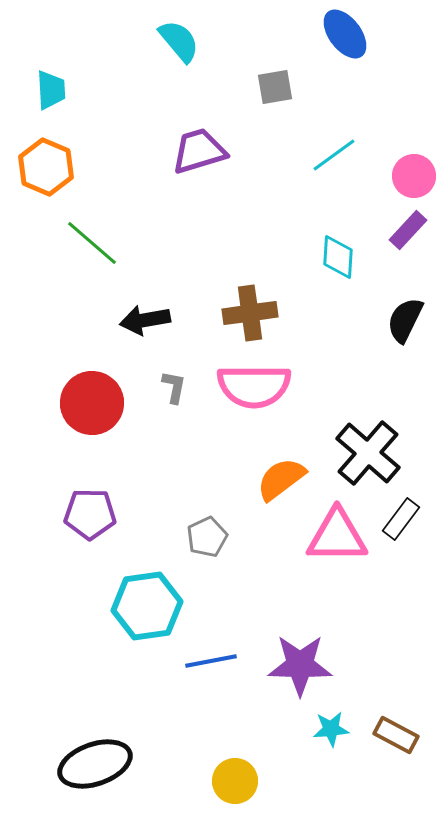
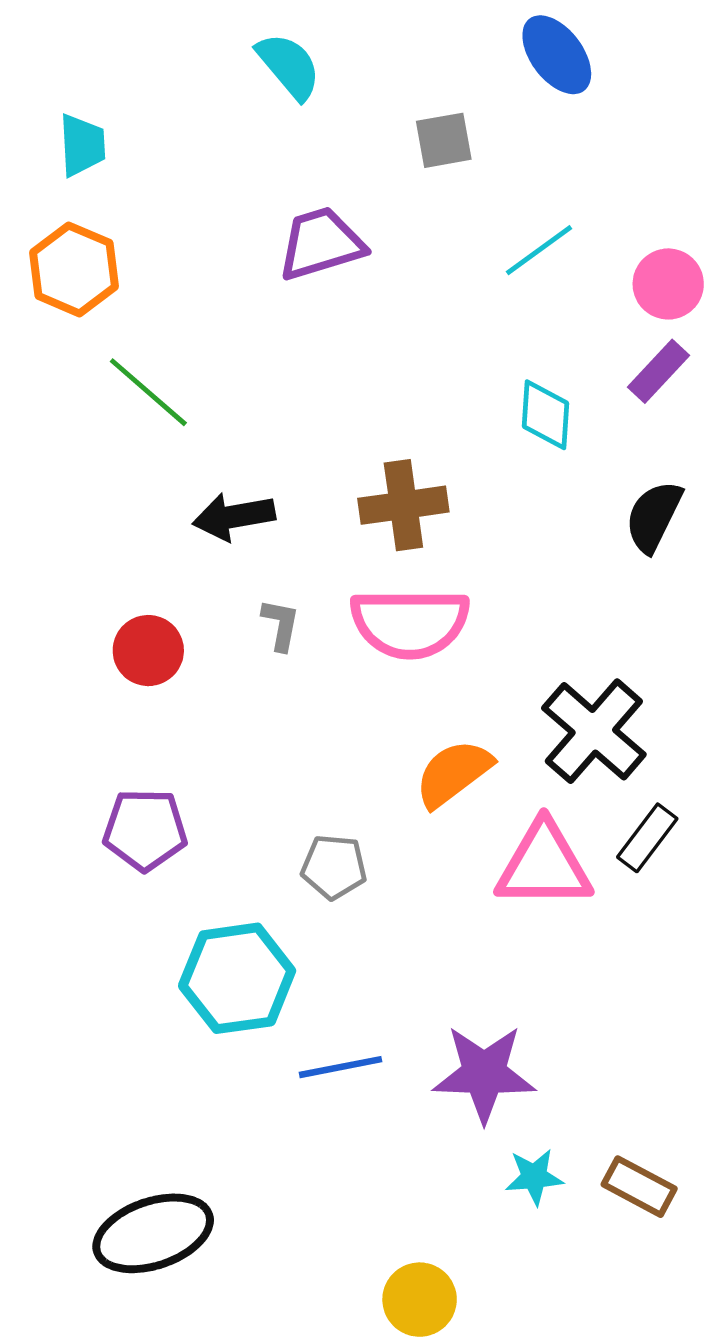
red circle: (92, 403) -> (148, 651), size x0.7
gray pentagon: (207, 537) -> (334, 867), turned 30
yellow circle: (235, 781) -> (420, 1300), moved

